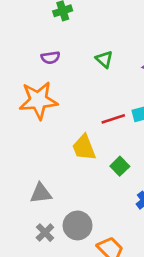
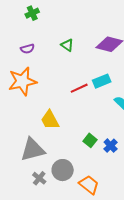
yellow trapezoid: (84, 148) -> (50, 120), moved
green square: (120, 166) -> (90, 140), moved
gray triangle: (41, 193) -> (33, 150), size x1.5

